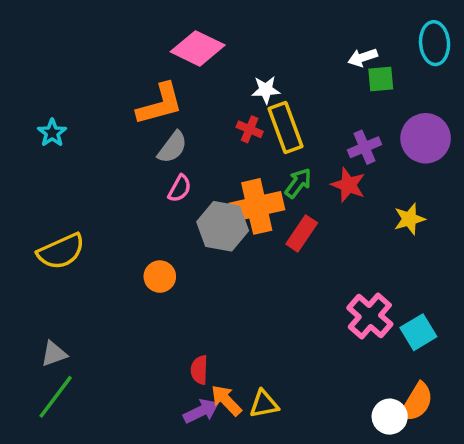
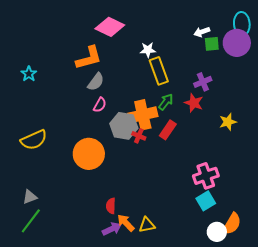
red cross: (250, 129) -> (139, 136), moved
purple circle: (426, 138) -> (237, 43), moved
orange circle: (160, 277) -> (89, 154), size x1.8
pink cross: (370, 316) -> (206, 176), turned 30
cyan square: (418, 332) -> (206, 201), moved

